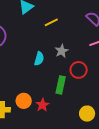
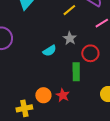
yellow line: (51, 22) -> (69, 10), moved
cyan semicircle: (39, 59) -> (50, 51), turned 56

